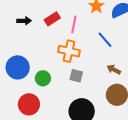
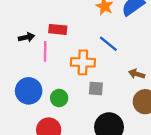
red rectangle: (52, 19) -> (58, 29), turned 49
pink line: (74, 24) -> (45, 51), moved
blue line: (105, 40) -> (108, 44), moved

